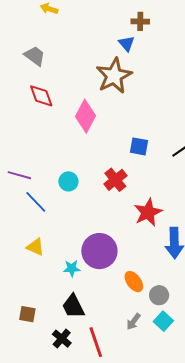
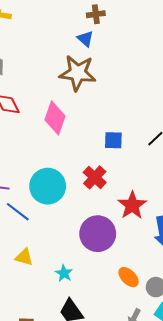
brown star: (114, 76) -> (78, 73), turned -30
cyan circle: (68, 181) -> (48, 186), size x1.8
purple circle: (99, 251) -> (98, 234), moved
cyan star: (72, 268) -> (64, 273), turned -30

